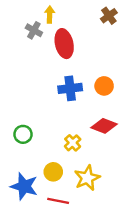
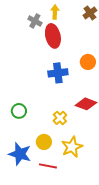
yellow arrow: (50, 15) -> (55, 12), moved
gray cross: (34, 30) -> (35, 21), moved
orange circle: (104, 86) -> (88, 62), moved

